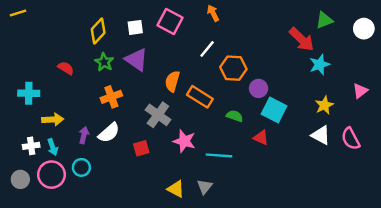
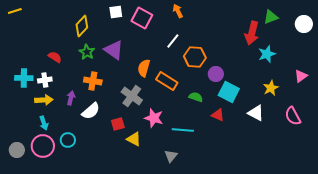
white square: (135, 27) -> (116, 12), moved
red arrow: (302, 39) -> (252, 33), turned 60
orange cross: (111, 97) -> (93, 81), turned 30
purple arrow: (84, 135) -> (71, 98), moved
white triangle: (321, 135) -> (256, 113), moved
white cross: (31, 146) -> (45, 80), moved
yellow triangle: (176, 189) -> (134, 139), moved

